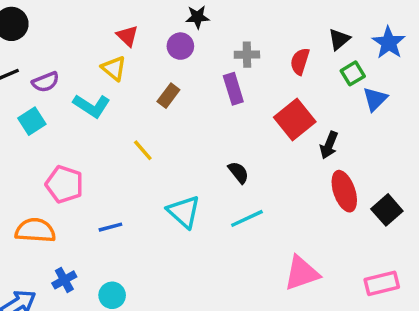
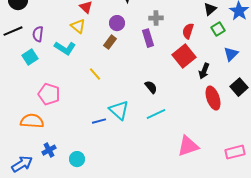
purple circle: (180, 46) -> (117, 23), moved
red semicircle: (300, 61) -> (188, 31), moved
purple semicircle: (46, 82) -> (38, 34), turned 119
blue triangle: (375, 99) -> (231, 54), moved
black square: (387, 210) -> (239, 87), moved
blue line: (110, 227) -> (99, 121), moved

